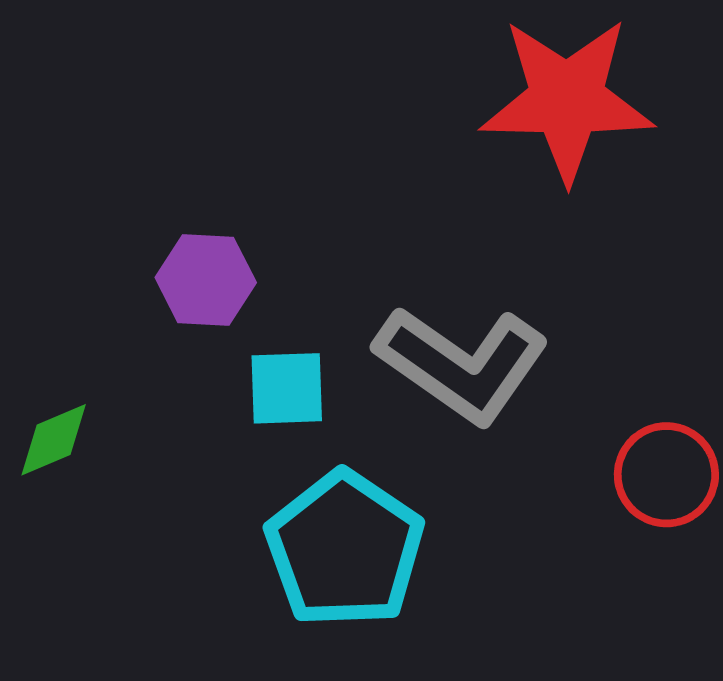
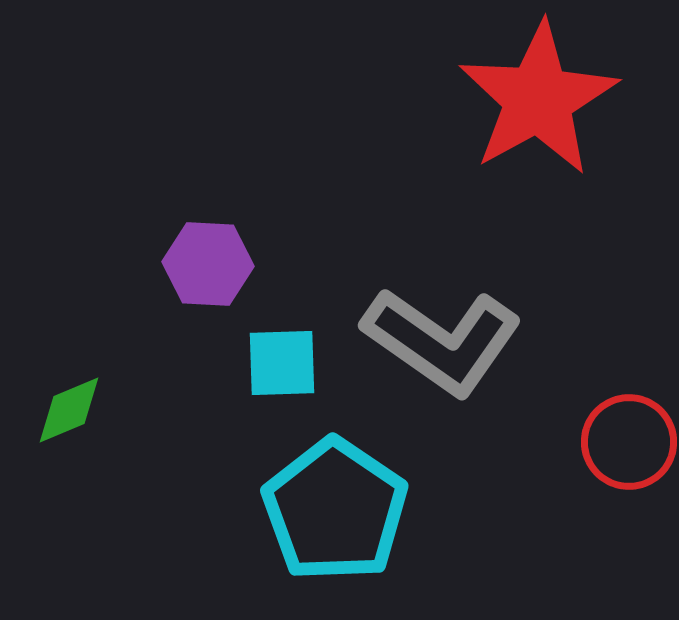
red star: (567, 99) -> (538, 99), turned -30

